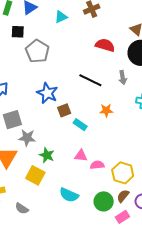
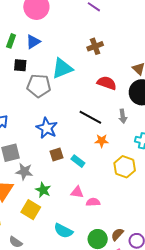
cyan triangle: (61, 17) -> (62, 68), moved, size x1.6
gray pentagon: (37, 51) -> (39, 86), turned -30
brown square: (64, 110) -> (57, 154), moved
orange star: (106, 110) -> (102, 141), moved
yellow hexagon: (123, 173) -> (125, 167), moved

